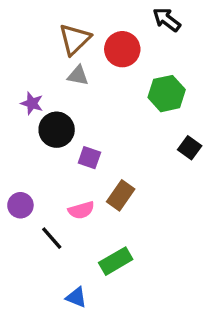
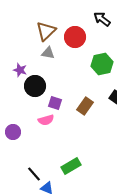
brown rectangle: (121, 195) -> (85, 106), moved
pink semicircle: (81, 210) -> (46, 120), moved
black line: (52, 238) -> (34, 174), moved

